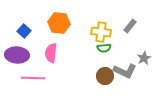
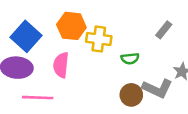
blue square: (24, 31) -> (26, 36), size x1.6
yellow cross: (101, 32) -> (99, 39), moved

